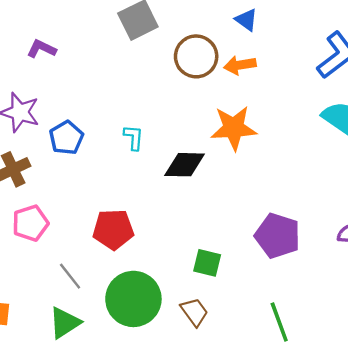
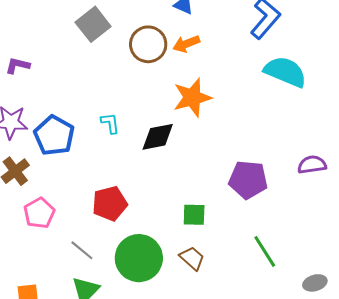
blue pentagon: (66, 138) -> (54, 135), size x1.4

